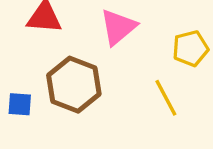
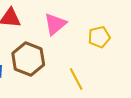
yellow line: (166, 98) -> (76, 79), moved

